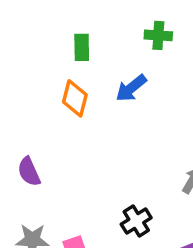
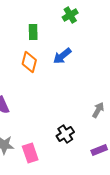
green cross: (158, 35) -> (70, 15), moved, turned -35

